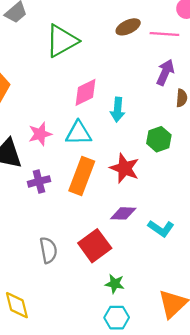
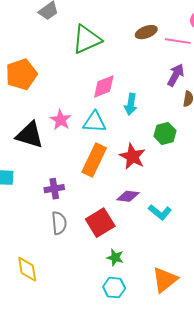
pink star: (40, 134) -> (61, 120), turned -30
purple cross: (39, 181) -> (54, 189), moved

